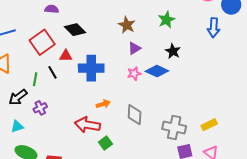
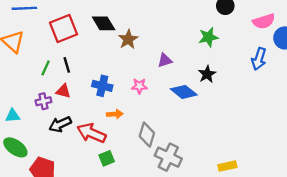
brown star: (127, 25) -> (128, 39), moved
red triangle: (66, 56) -> (63, 91), moved
blue cross: (91, 68) -> (102, 86), moved, size x0.7
pink star: (134, 74) -> (139, 86), moved
black arrow: (18, 97) -> (60, 124), moved
gray cross: (174, 128) -> (168, 157), moved

